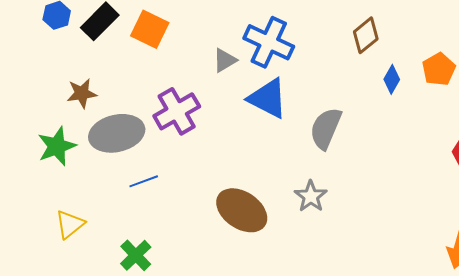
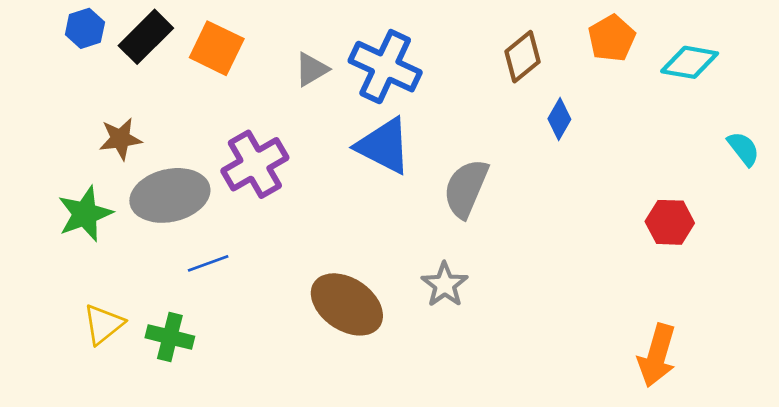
gray triangle: (225, 60) -> (312, 69), moved
orange pentagon: (439, 69) -> (612, 38), moved
green cross: (136, 255) -> (170, 337), moved, turned -32

